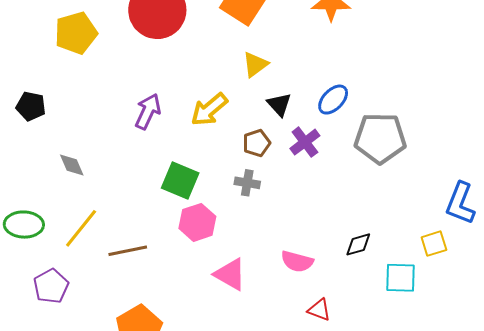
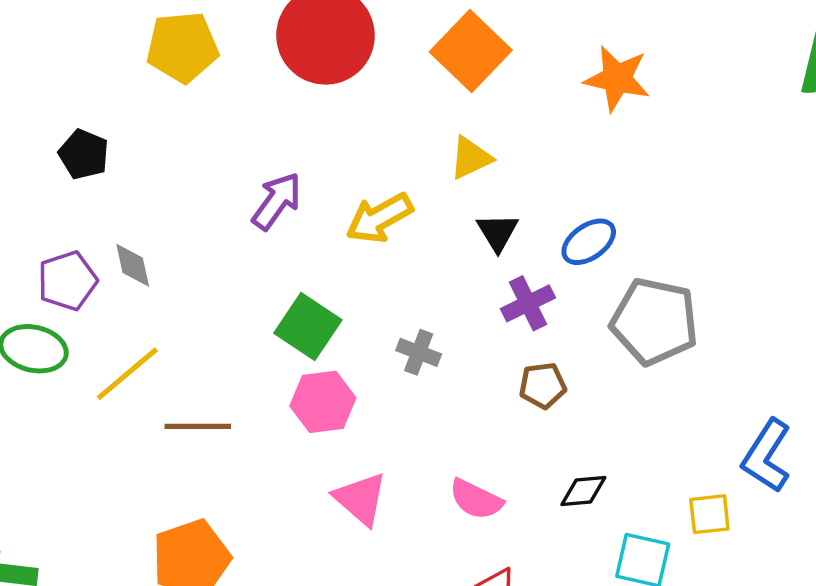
brown pentagon: (257, 143) -> (543, 386), moved
purple pentagon: (51, 286) -> (67, 281), moved

